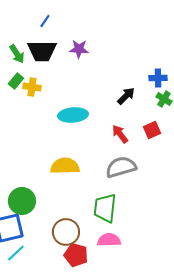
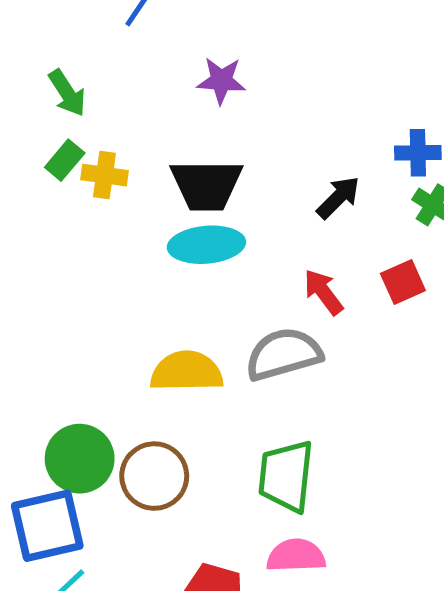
black trapezoid: (42, 51) -> (206, 185), moved
gray semicircle: (121, 167) -> (284, 354), moved
brown circle: (66, 232) -> (154, 476), moved

